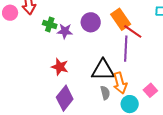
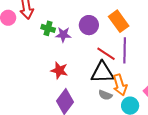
red line: (133, 31) -> (106, 54), moved
gray semicircle: (105, 93) -> (105, 95), turned 128

